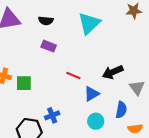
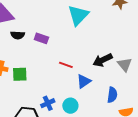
black semicircle: (46, 21) -> (18, 35), moved
gray triangle: (137, 88) -> (125, 65), moved
cyan circle: (96, 121) -> (70, 106), moved

